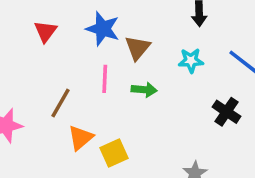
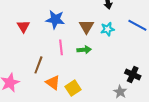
brown triangle: (138, 48) -> (86, 27), moved
black cross: (227, 112) -> (133, 74), moved
orange triangle: (81, 138) -> (53, 83), turned -35

